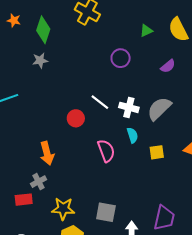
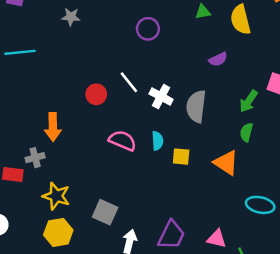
purple circle: (121, 58) -> (148, 29), moved
gray semicircle: (159, 109) -> (196, 106), turned -52
cyan semicircle: (132, 135) -> (157, 141), moved
pink semicircle: (106, 151) -> (123, 141), turned -60

